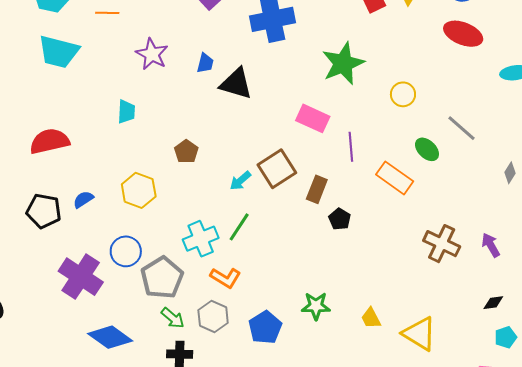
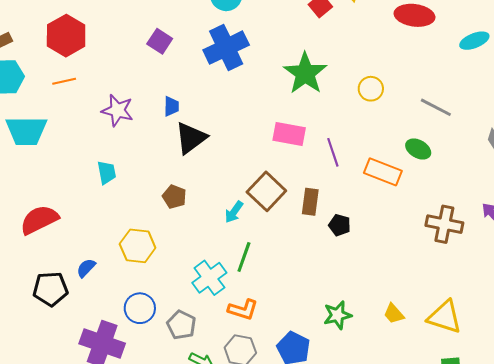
black triangle: (236, 84) -> (191, 138), moved, turned -39
green ellipse: (427, 149) -> (418, 149), moved
gray pentagon: (162, 278) -> (181, 325), size x0.7

